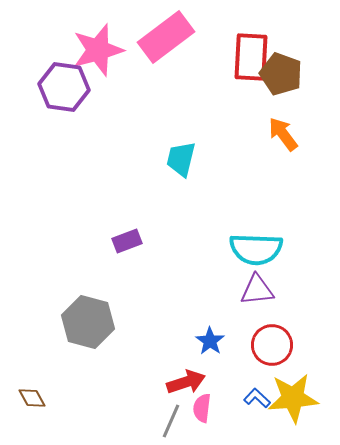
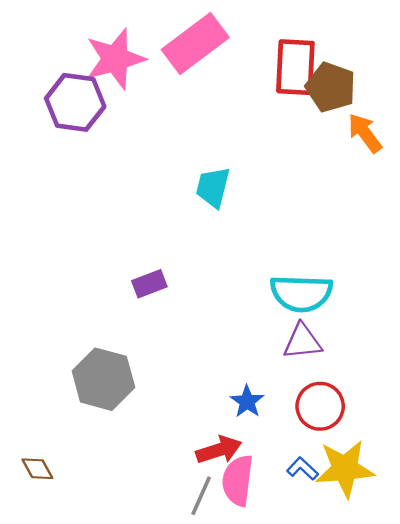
orange arrow: (283, 134) -> (365, 133), moved
pink semicircle: (202, 408) -> (238, 480), size x1.5

